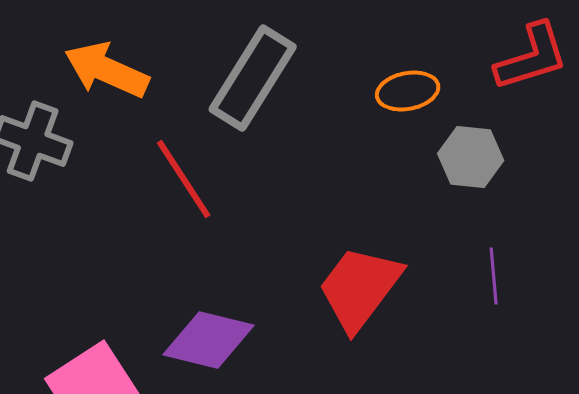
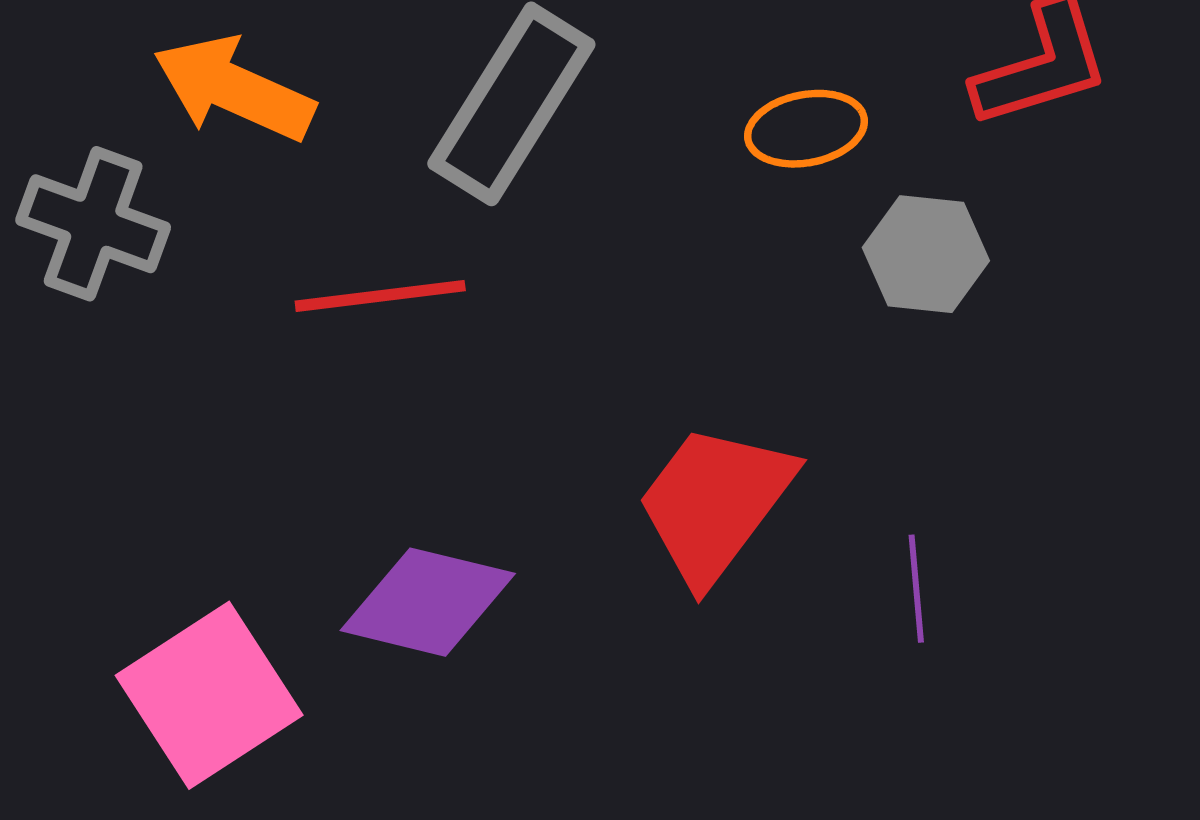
red line: (184, 179) -> (380, 296), turned -64
purple line: (494, 276) -> (916, 589), moved

